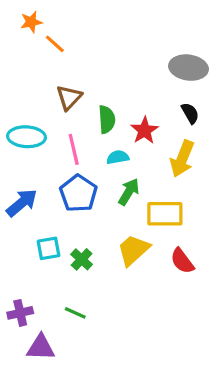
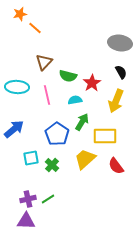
green semicircle: (107, 119) -> (68, 76), turned 108
blue pentagon: (78, 193) -> (57, 134), moved
purple cross: (20, 313) -> (28, 199), moved
green line: (75, 313) -> (48, 199), turned -56

